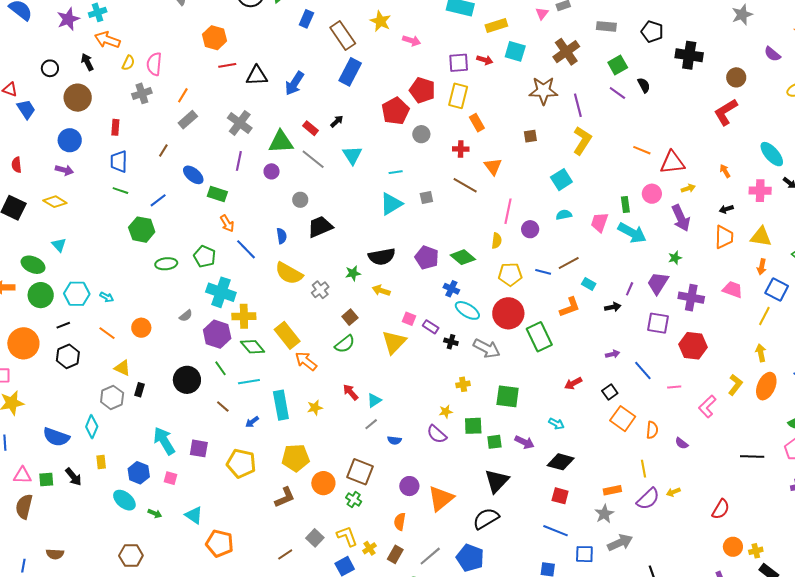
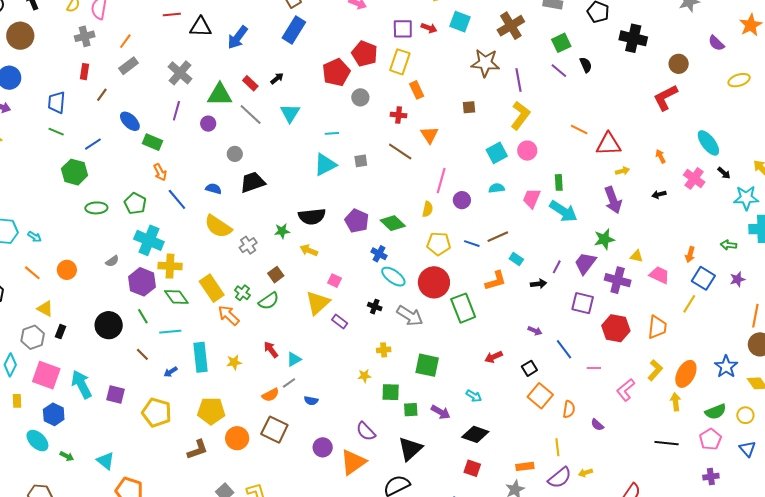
red rectangle: (115, 127) -> (84, 72), moved
pink cross: (760, 191) -> (694, 178), turned 30
pink circle: (652, 194) -> (527, 151), moved
blue semicircle: (282, 236) -> (214, 189), turned -70
orange trapezoid: (724, 237) -> (657, 327), moved
yellow triangle: (761, 237) -> (636, 256), moved, size x0.6
green star: (675, 258) -> (604, 239), size x1.5
purple rectangle: (431, 327) -> (340, 322), moved
yellow arrow: (761, 353) -> (676, 402), moved
purple arrow: (613, 354) -> (535, 331), turned 32
purple semicircle: (437, 434) -> (366, 431), moved
pink square: (170, 478) -> (46, 375), moved, size x2.0
green cross: (354, 500) -> (242, 293), moved
orange semicircle: (400, 522) -> (271, 395), moved, turned -132

